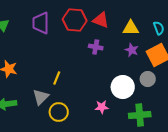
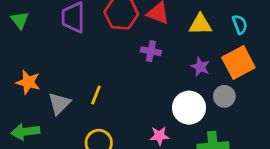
purple star: (132, 50) -> (200, 67), moved
gray triangle: (41, 97) -> (59, 103), moved

